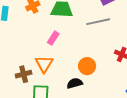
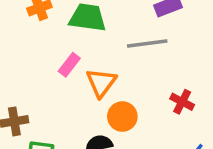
orange triangle: (44, 64) -> (101, 83), moved

